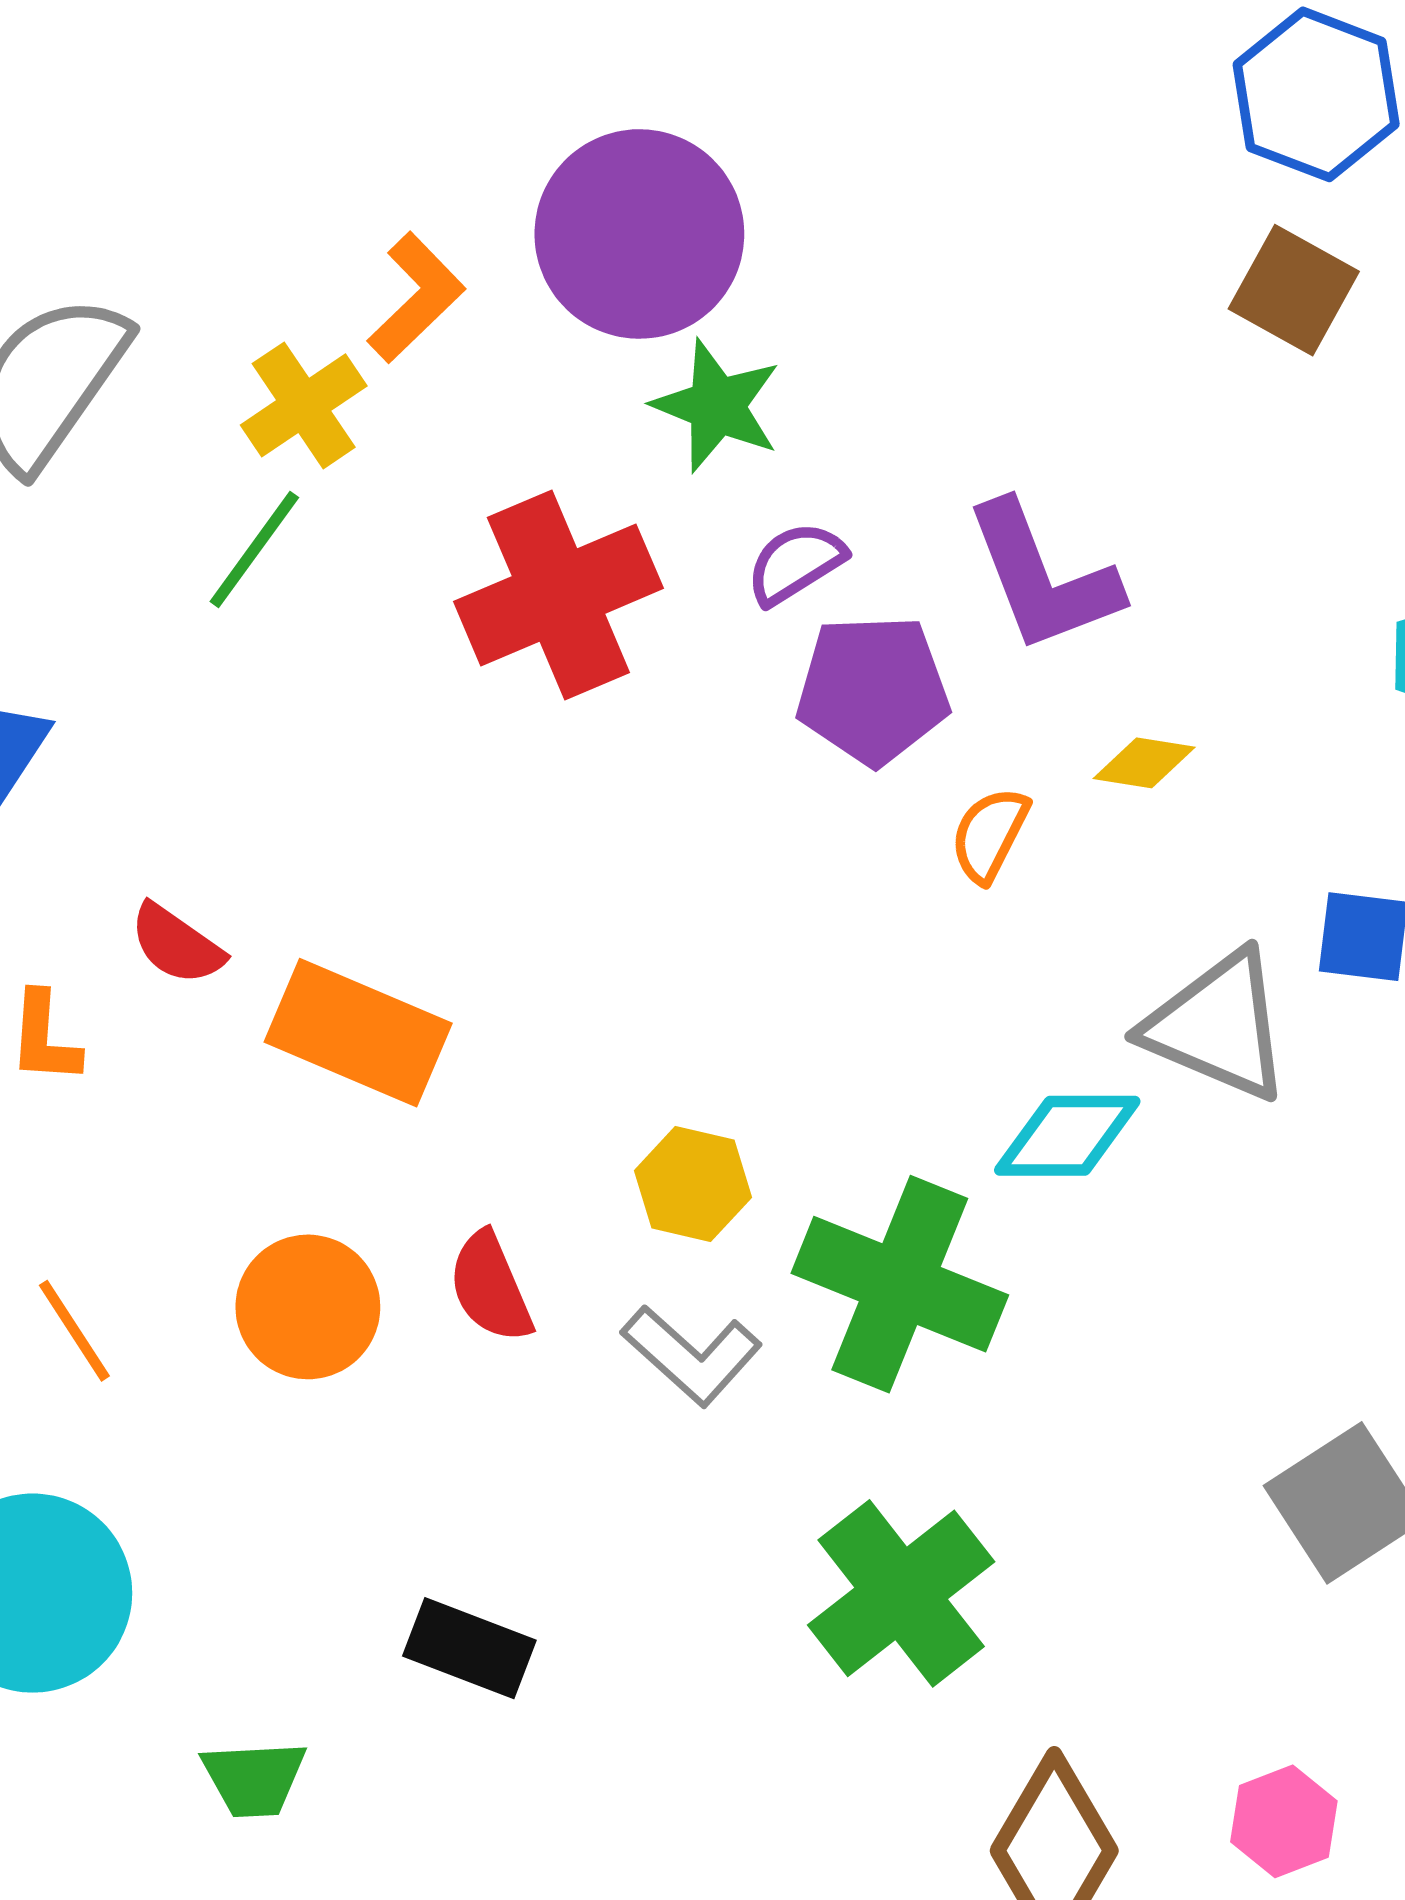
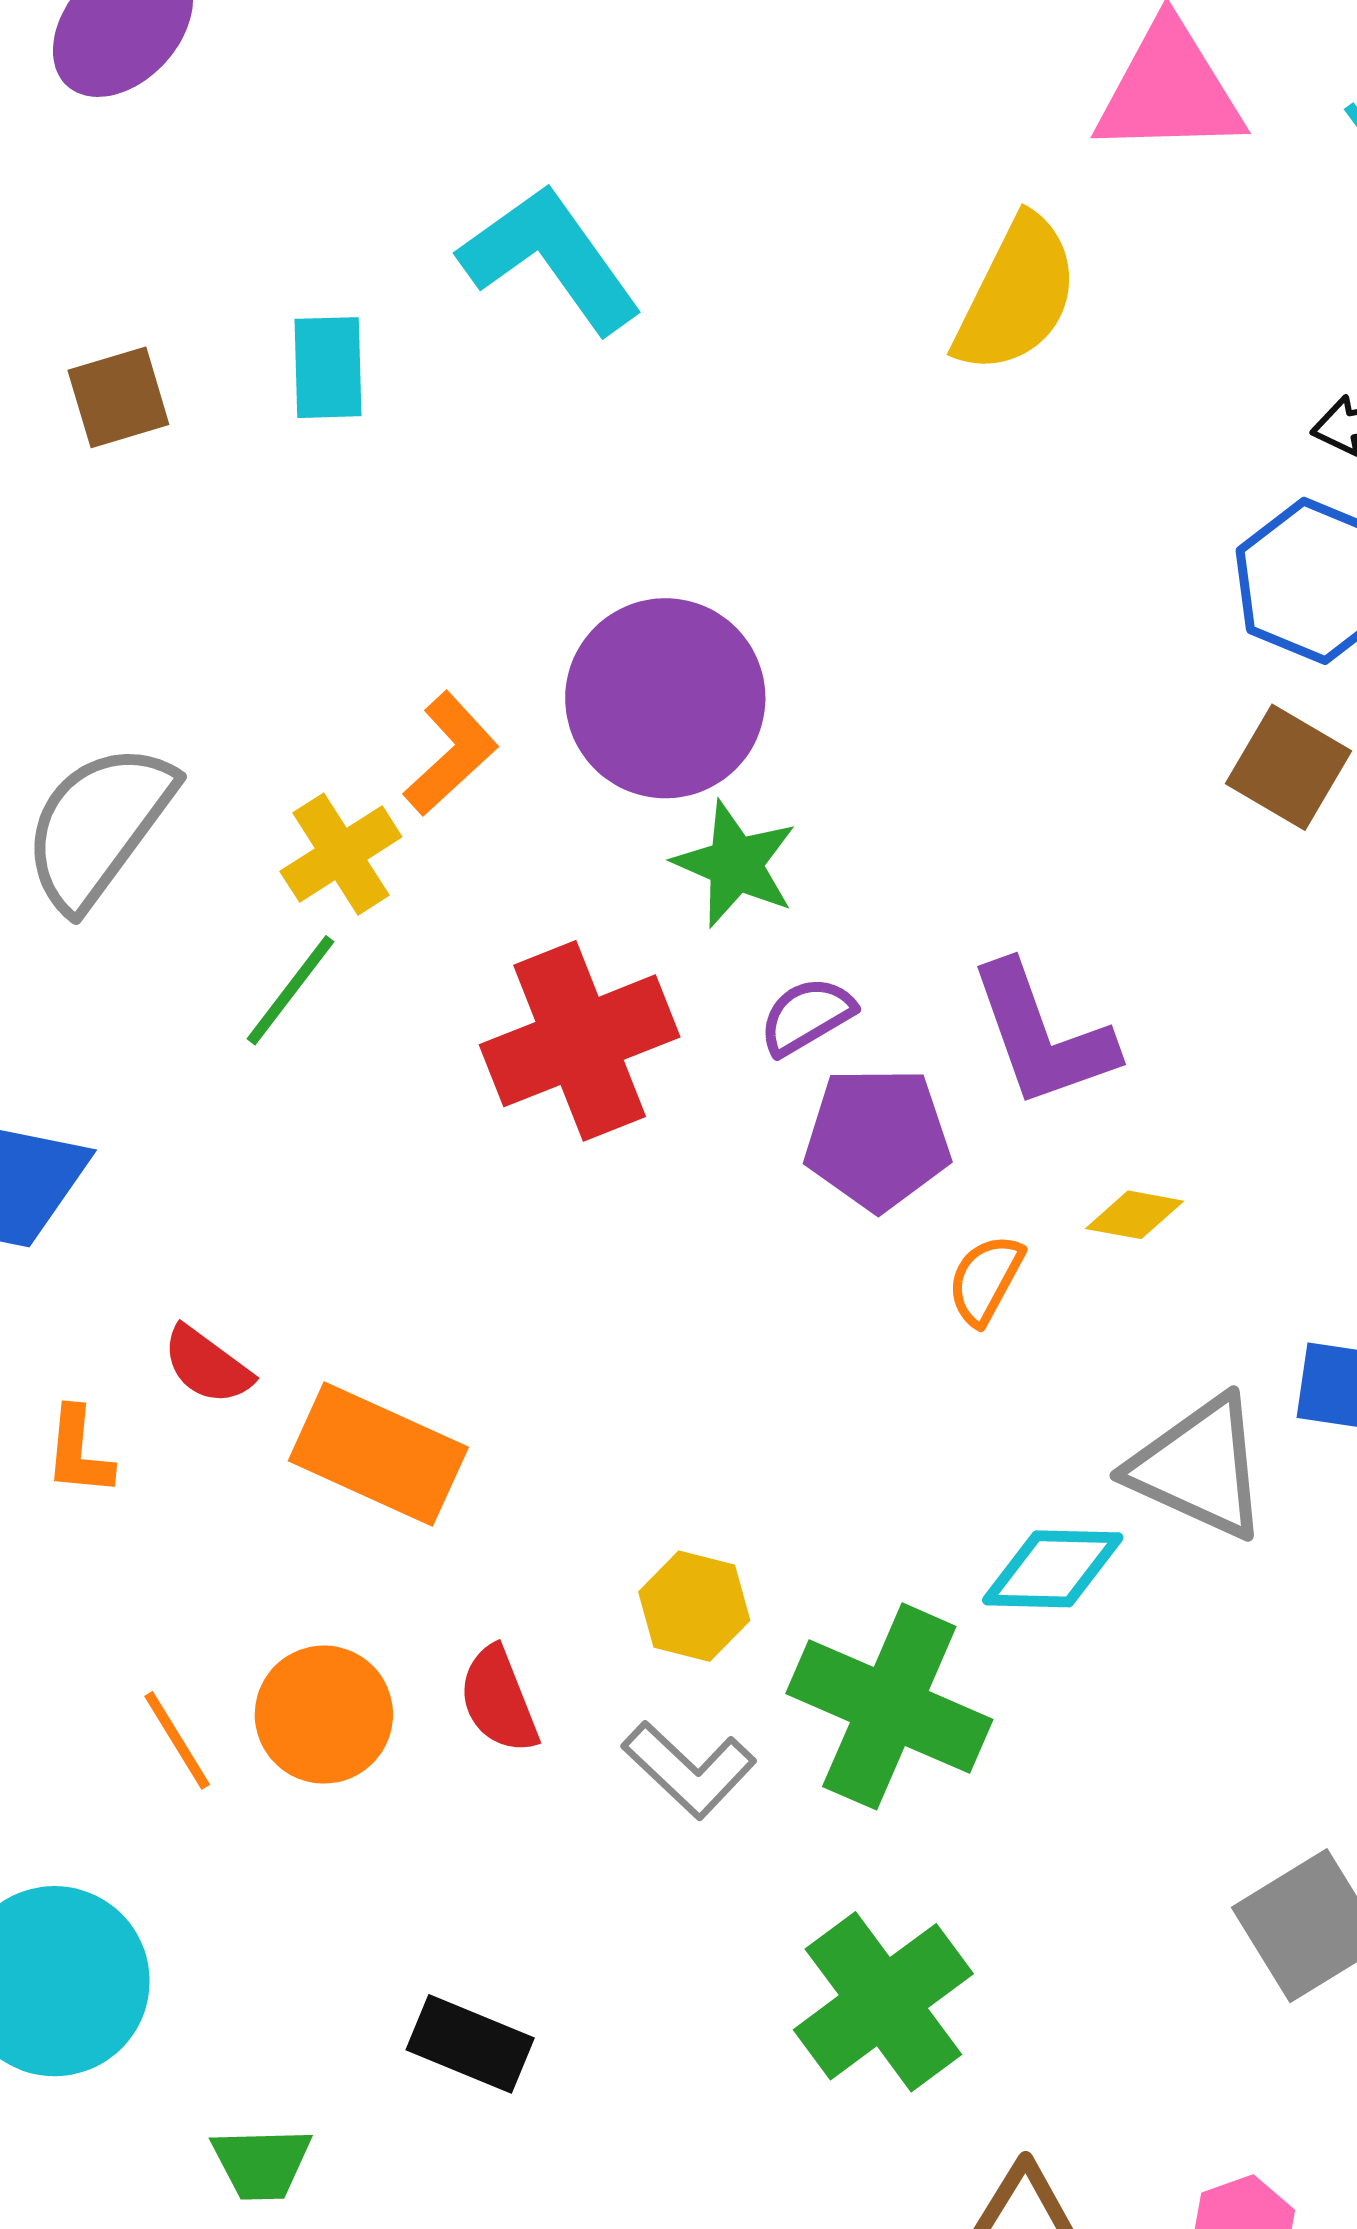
orange line: (74, 1331) -> (177, 1740), moved

